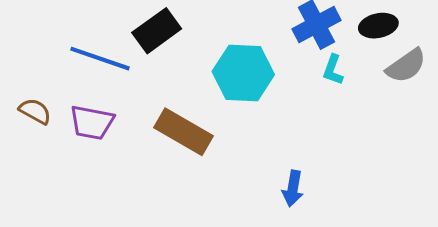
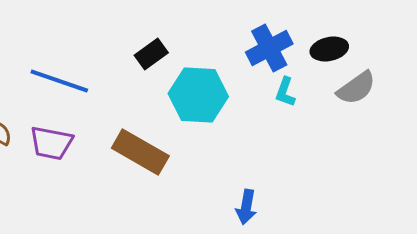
black rectangle: (157, 31) -> (151, 54), moved, size x0.7

